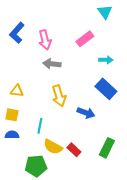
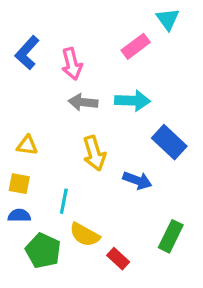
pink rectangle: (85, 39) -> (136, 46), moved
cyan arrow: (106, 60) -> (133, 101), moved, size x1.5
red rectangle: (74, 150) -> (118, 259), moved
green pentagon: (36, 166) -> (43, 251), moved, turned 30

